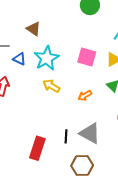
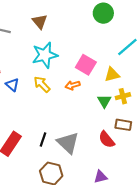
blue triangle: (19, 59) -> (12, 85), moved
orange arrow: (85, 96) -> (73, 85), moved

